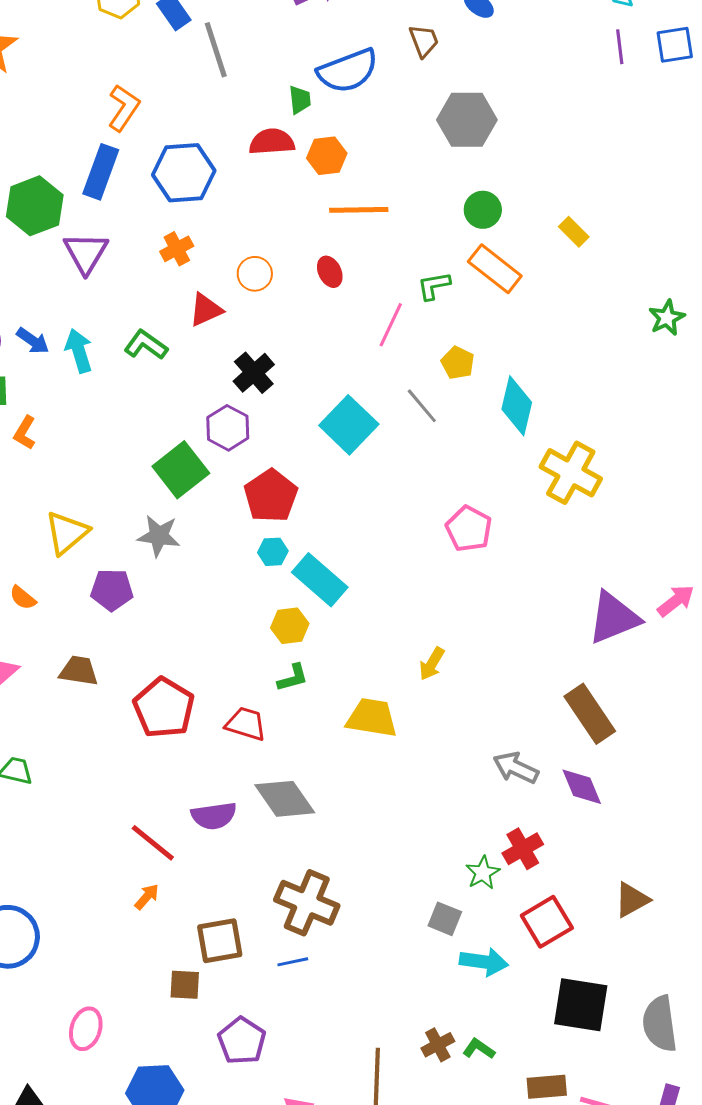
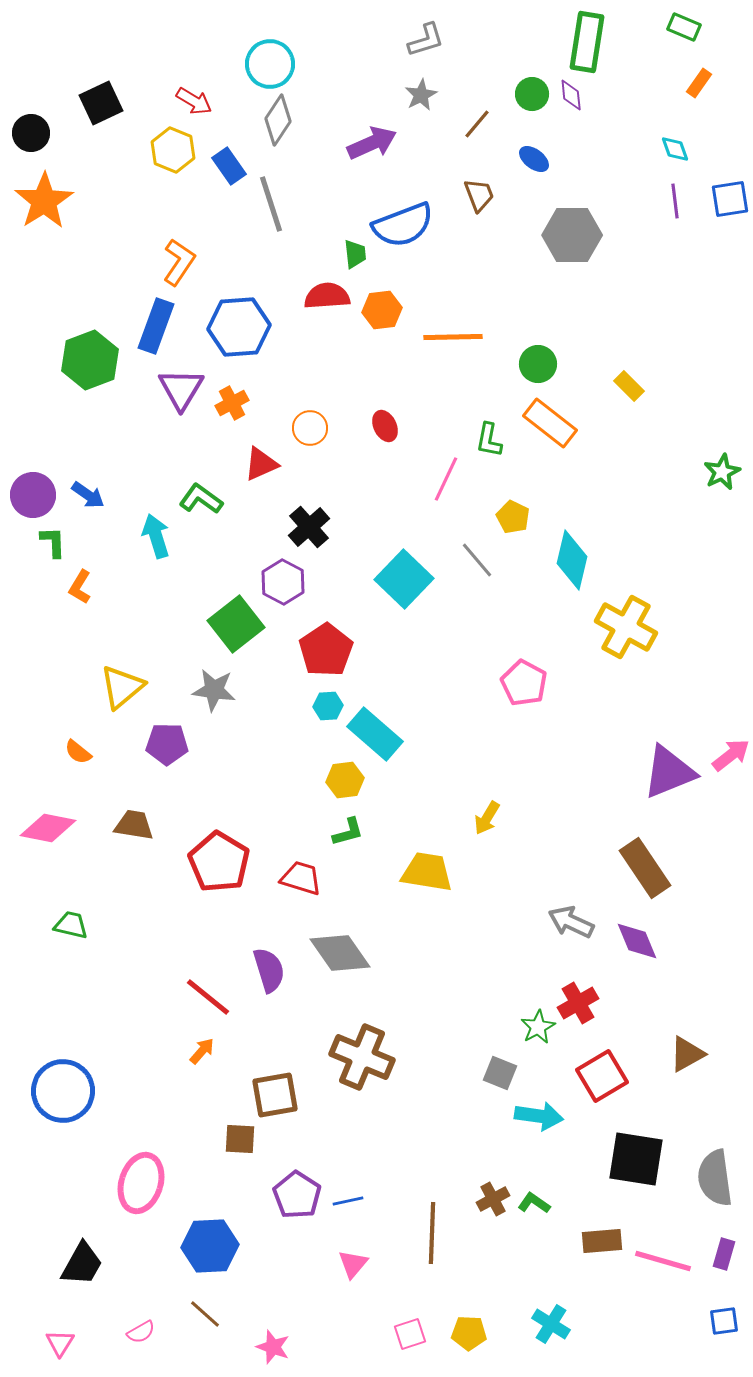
gray hexagon: (467, 120) -> (572, 235), moved
orange line: (359, 210) -> (453, 337), moved
purple triangle: (86, 253) -> (181, 389), moved
green L-shape: (434, 286) -> (489, 440), turned -69
cyan arrow: (79, 351) -> (156, 536), moved
purple semicircle: (214, 816) -> (269, 970), turned -99
blue line: (293, 962) -> (348, 1201), moved
pink ellipse: (86, 1029) -> (141, 1183), size x1.4

